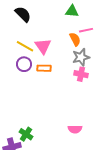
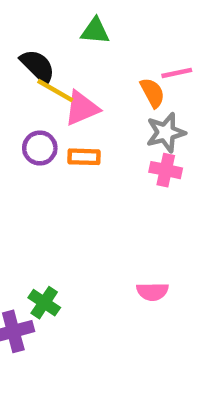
green triangle: (72, 11) -> (95, 31), moved
black semicircle: (23, 14) -> (38, 66), moved
yellow line: (25, 46) -> (55, 91), moved
pink triangle: (43, 46) -> (82, 108), turned 42

